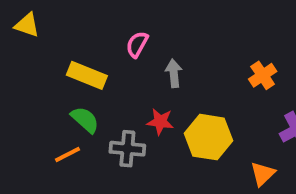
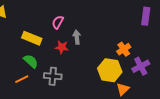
orange cross: (263, 75) -> (124, 49), moved
red star: (160, 122) -> (62, 47), moved
yellow hexagon: (209, 137) -> (110, 70), moved

